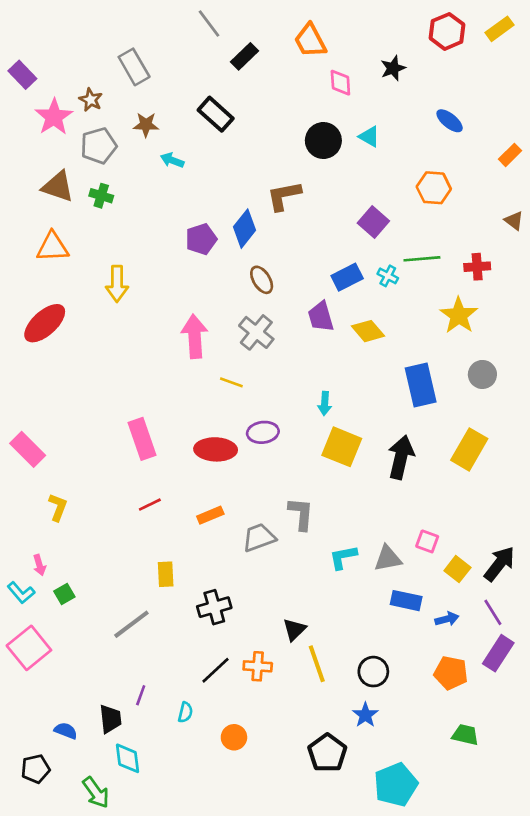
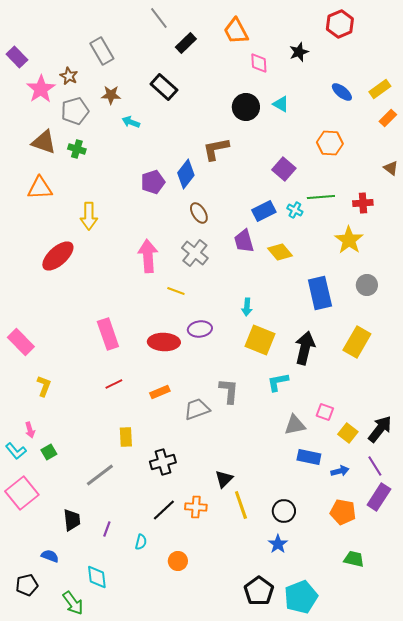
yellow rectangle: (500, 29) -> (380, 89), moved
red ellipse: (45, 323) -> (58, 256), moved
cyan L-shape: (343, 557) -> (278, 382), moved
black trapezoid: (110, 719) -> (72, 520), moved
black pentagon: (327, 753) -> (259, 591), moved

